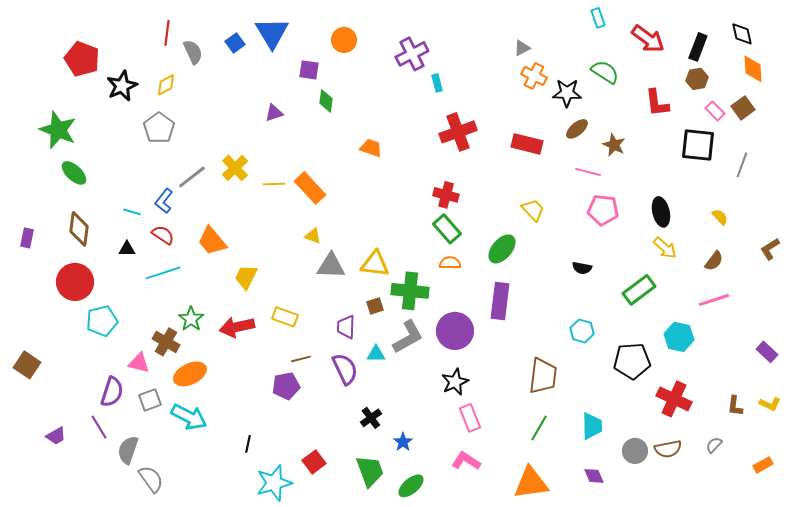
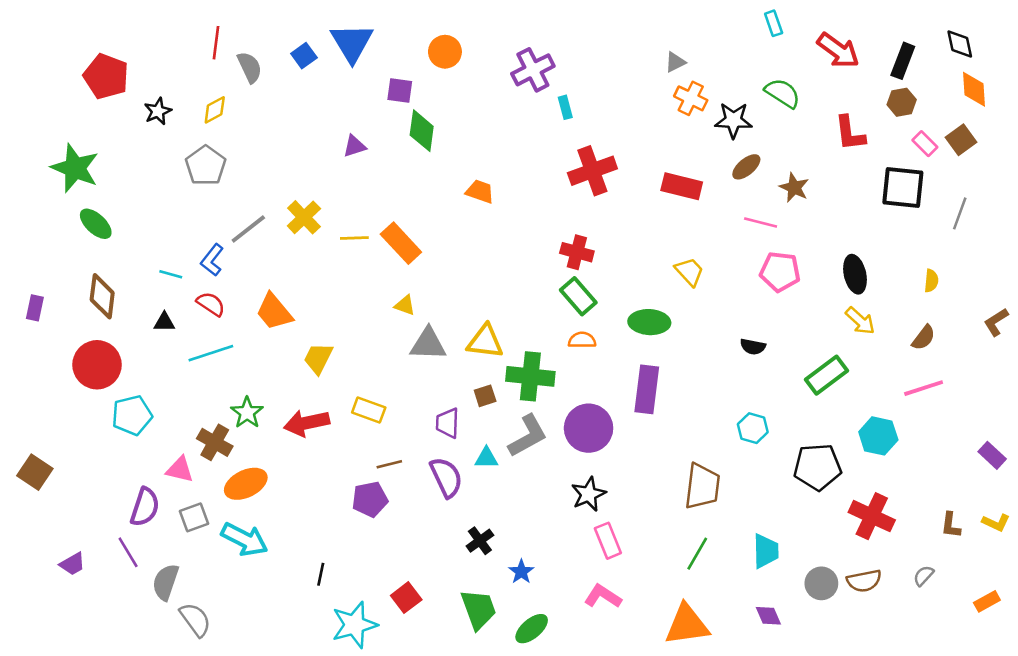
black star: (122, 86) -> (158, 111), size x0.7
green diamond: (326, 101) -> (422, 131), size x1.4
yellow semicircle: (720, 217) -> (931, 281), turned 48
green ellipse: (502, 249) -> (649, 322), turned 52

